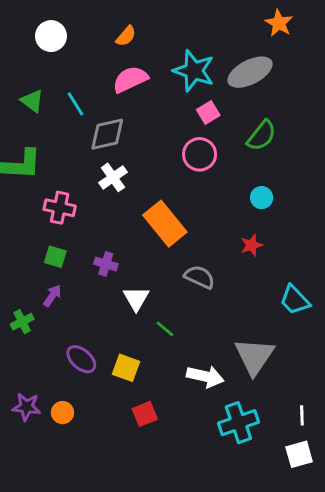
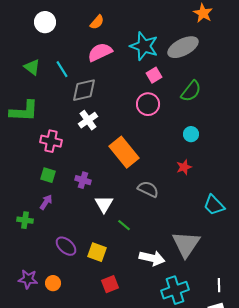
green cross: (22, 322) -> (25, 220), turned 35

